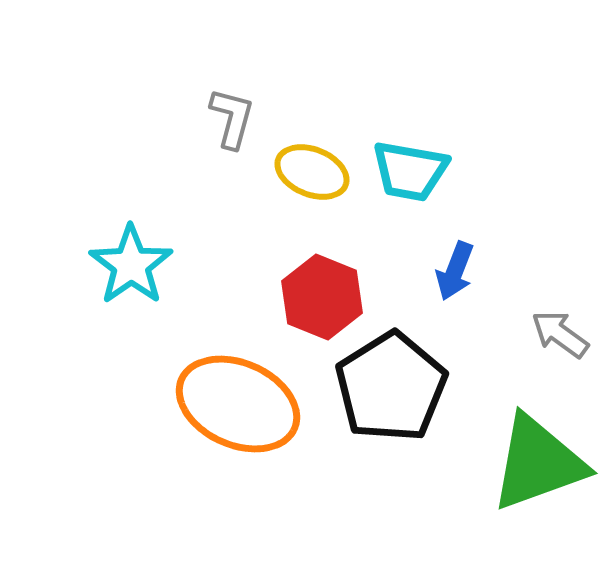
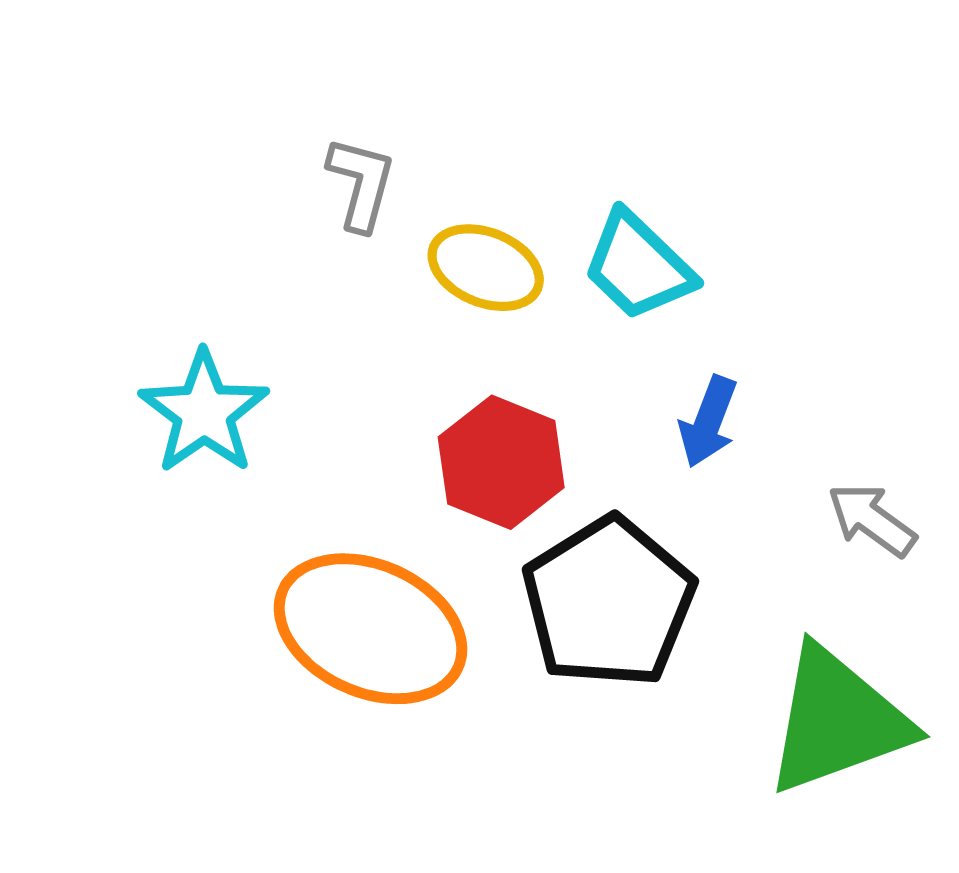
cyan trapezoid: (410, 171) -> (638, 266), turned 34

